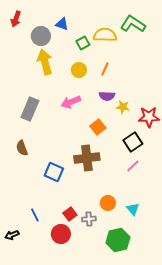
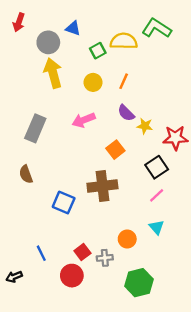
purple semicircle: (107, 96) -> (126, 113), turned 42
cyan triangle: (133, 209) -> (157, 227), moved

